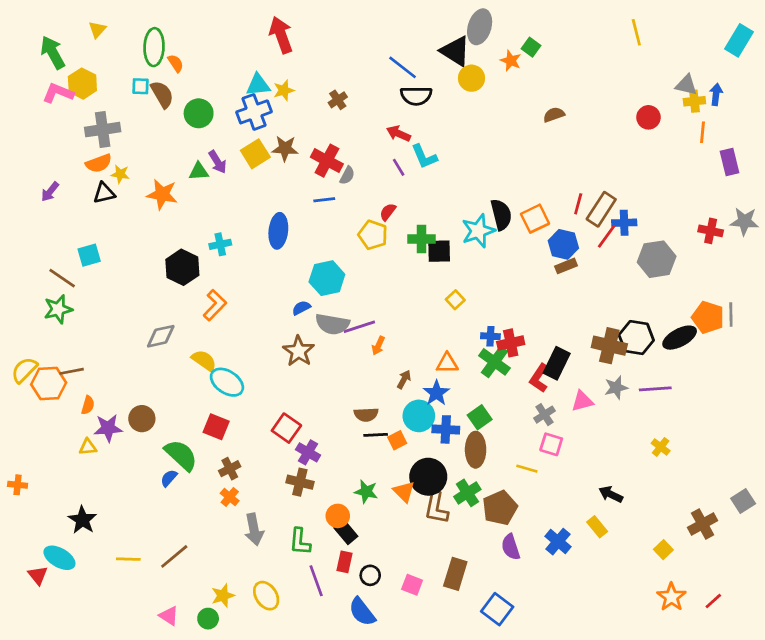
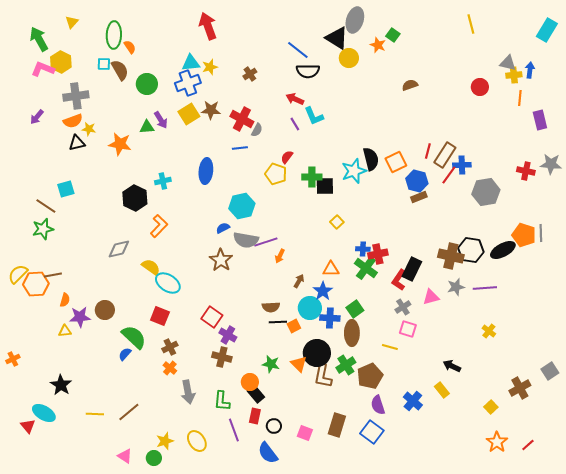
purple arrow: (50, 192) -> (37, 117), moved
orange cross: (18, 485) -> (13, 359), turned -32
blue square: (497, 609) -> (372, 432), moved

